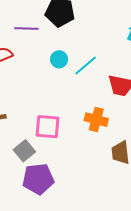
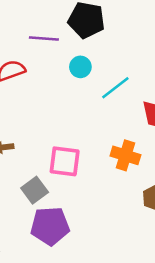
cyan circle: (59, 59) -> (80, 67), moved

